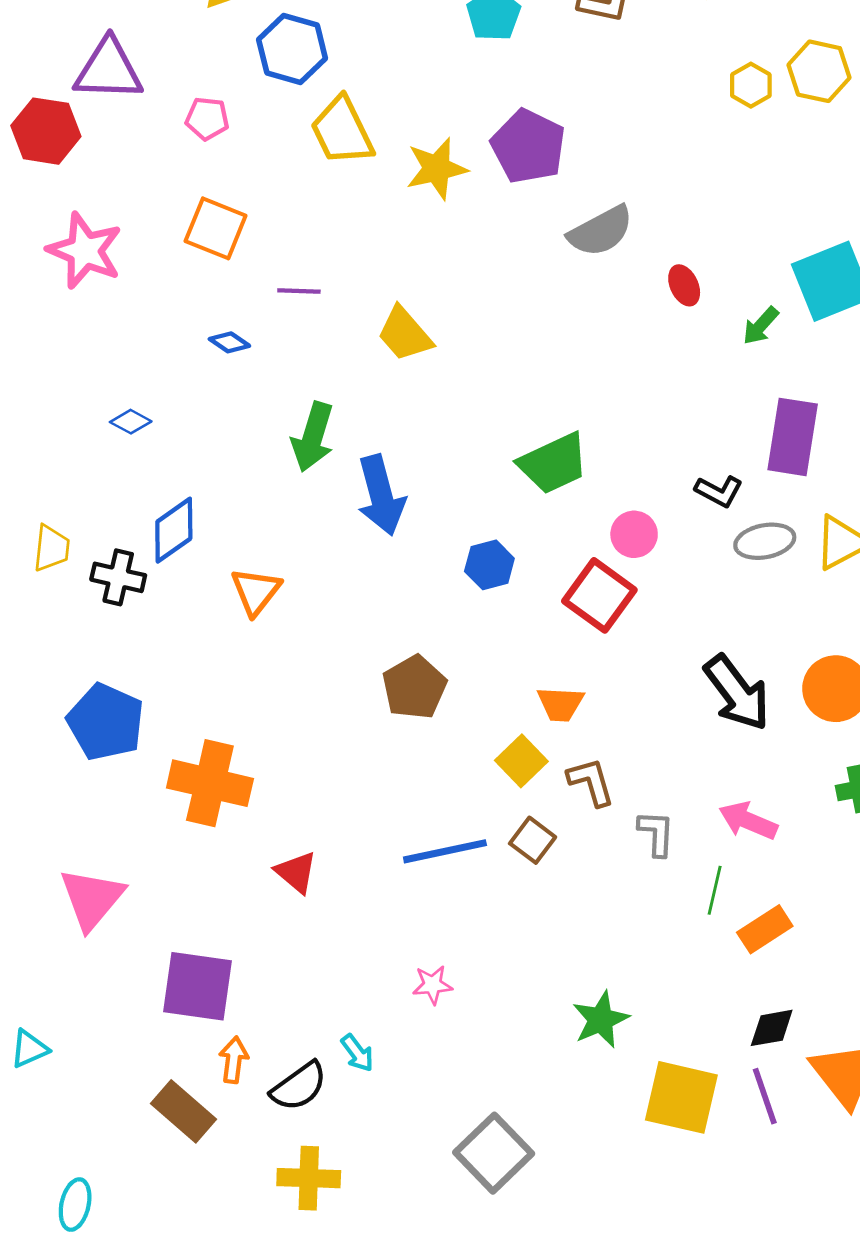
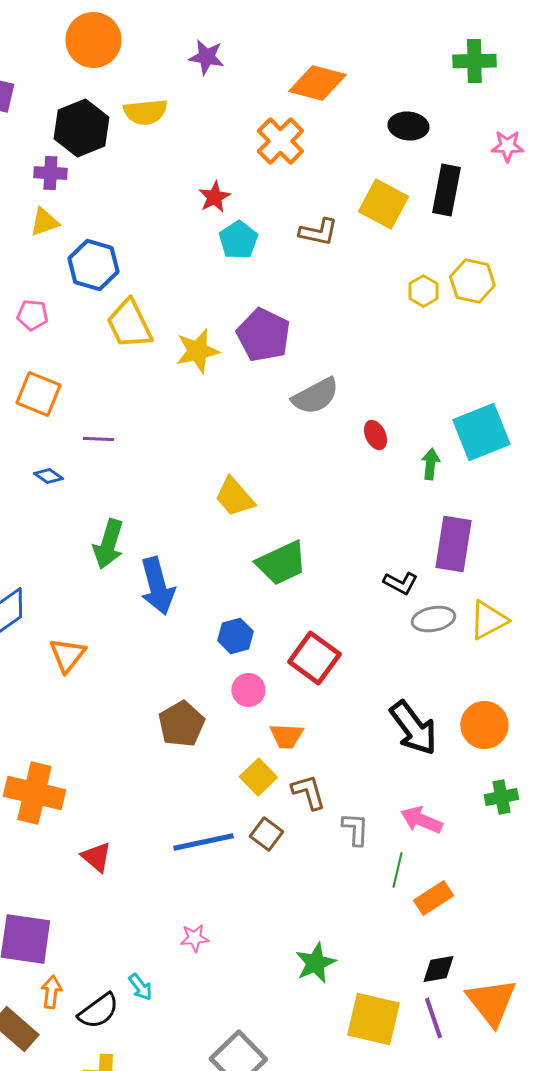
green arrow: (761, 326) -> (430, 464), turned 144
yellow trapezoid: (405, 334) -> (234, 497), moved
pink circle: (634, 534) -> (248, 690), moved

